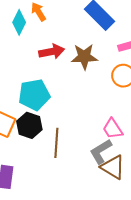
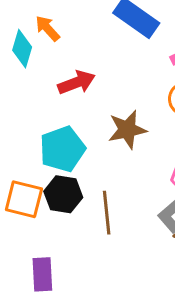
brown star: (84, 57) -> (127, 130), moved

